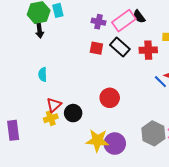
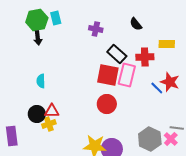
pink rectangle: (124, 21) -> (127, 75), moved, turned -40
red square: (96, 48) -> (108, 75), moved, size x1.6
red triangle: (54, 105) -> (52, 111), turned 42
black circle: (73, 113) -> (37, 114), moved

